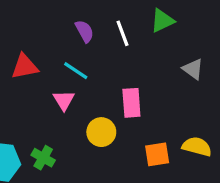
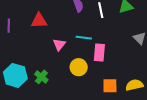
cyan line: (76, 71) -> (84, 38), moved, turned -35
yellow semicircle: (197, 147) -> (134, 85), turned -36

